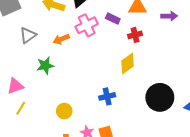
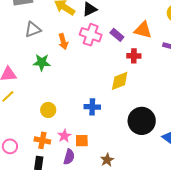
pink cross: (87, 25) -> (91, 35), turned 30
orange arrow: (61, 39) -> (63, 41), turned -98

